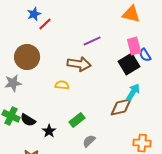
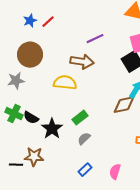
blue star: (34, 14) -> (30, 21), moved
yellow semicircle: (62, 85) -> (65, 83), size x1.6
black star: (49, 131) -> (52, 129), size x1.5
gray semicircle: (89, 141) -> (84, 139), moved

